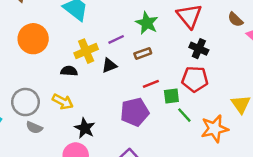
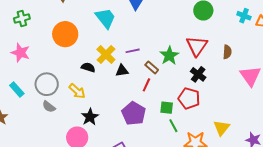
brown semicircle: (235, 20) -> (227, 52), moved, turned -144
green star: (147, 23) -> (169, 56), moved
yellow cross: (86, 51) -> (106, 54), turned -36
brown rectangle: (143, 53) -> (152, 67), turned 48
red line: (151, 84) -> (146, 85), moved, turned -56
purple pentagon: (135, 112) -> (134, 113), turned 30

